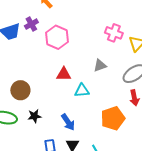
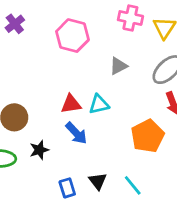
pink hexagon: (57, 37) -> (73, 36), moved
red triangle: (64, 74) -> (71, 104), moved
blue arrow: (68, 122) -> (76, 133), moved

